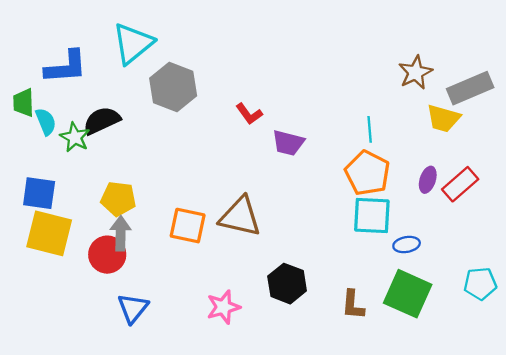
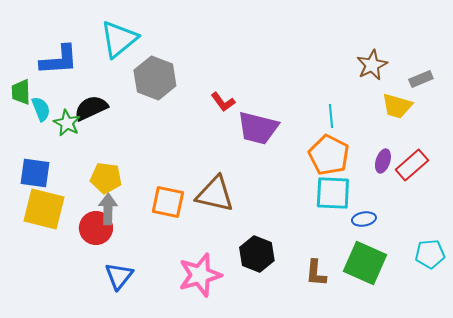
gray rectangle: (470, 88) -> (421, 79), size x0.6
purple trapezoid: (288, 143) -> (258, 128), size x1.4
pink star: (223, 307) -> (200, 275), size x1.4

